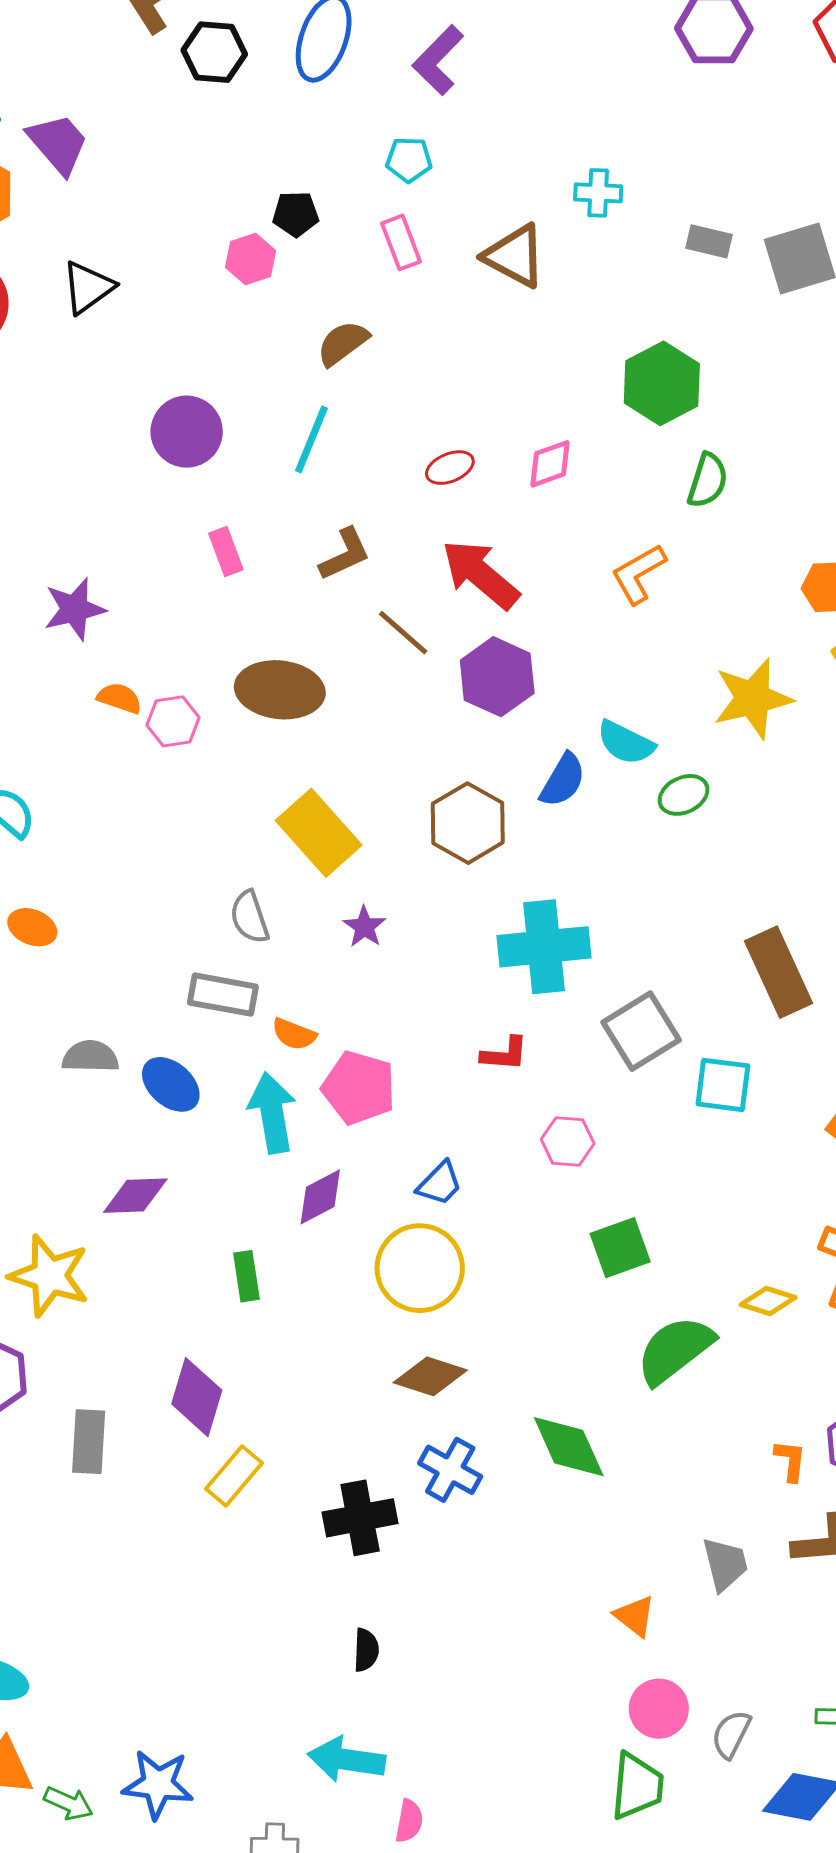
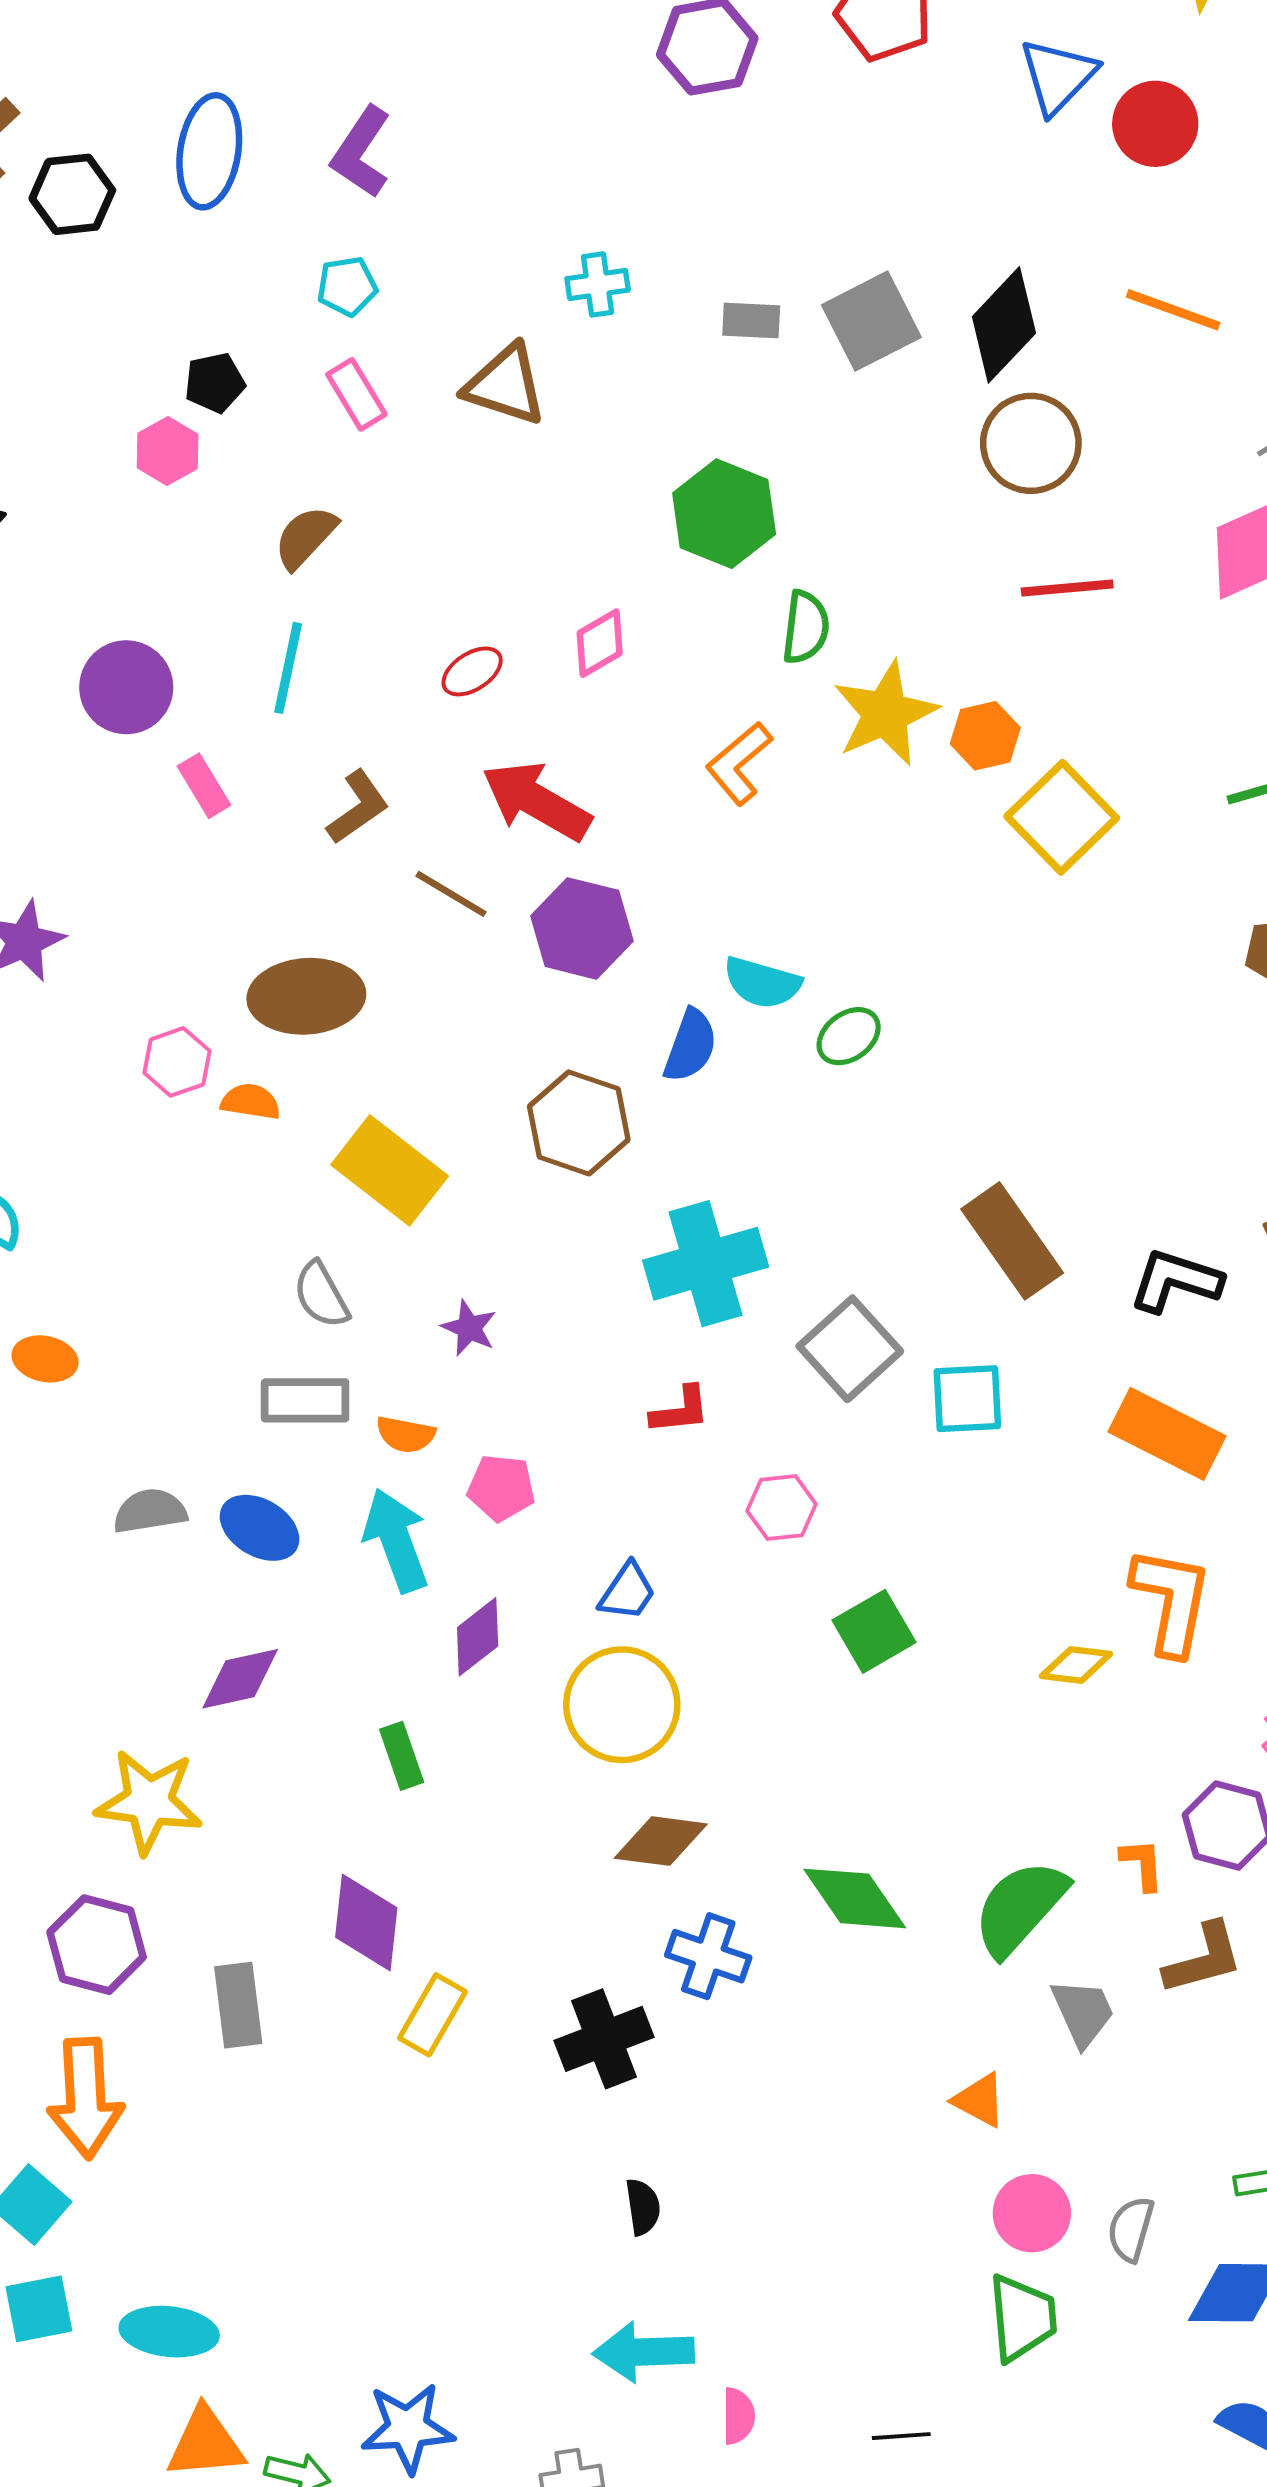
pink rectangle: (226, 552) -> (204, 786), moved
orange semicircle: (120, 698) -> (251, 1102), moved
yellow star: (753, 699) -> (885, 713), moved
purple star: (364, 927) -> (469, 1328), moved
pink pentagon: (359, 1088) -> (501, 1488), size x0.7
green semicircle: (675, 1350) -> (1020, 1908), moved

